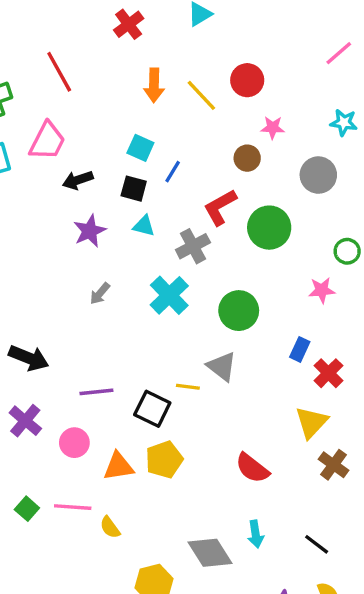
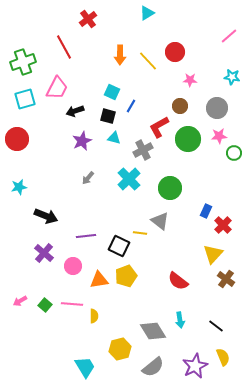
red cross: (129, 24) -> (88, 19), moved
brown circle: (247, 158) -> (180, 106), moved
pink star: (322, 290) -> (219, 136), moved
yellow semicircle: (110, 527) -> (94, 316), turned -144

